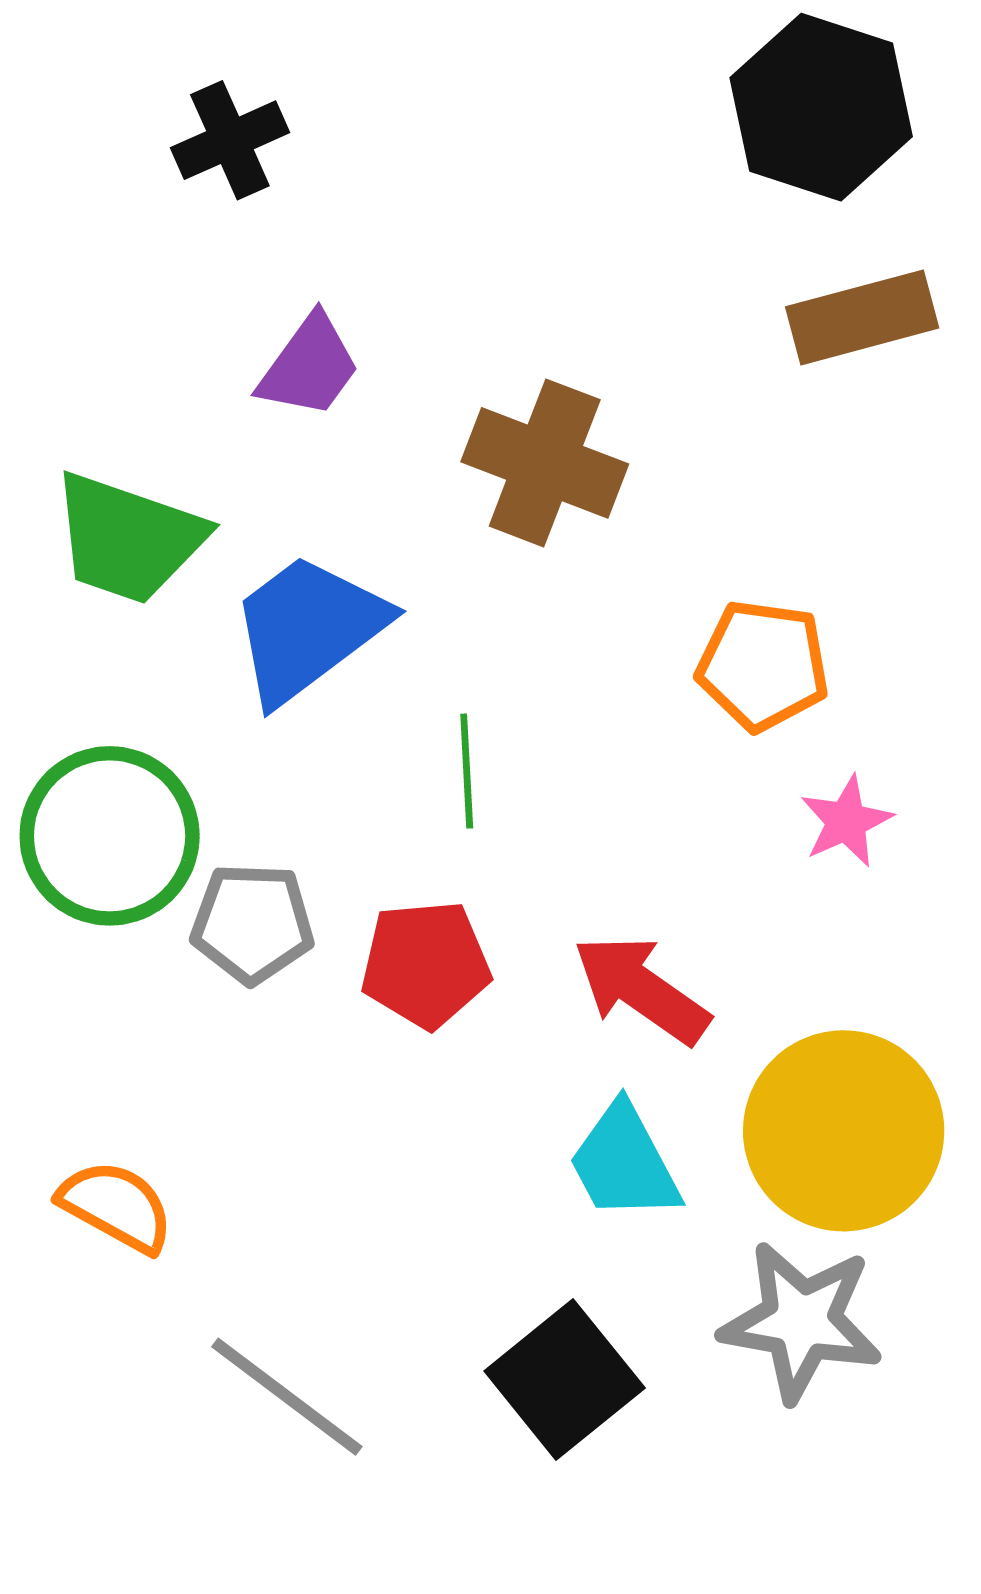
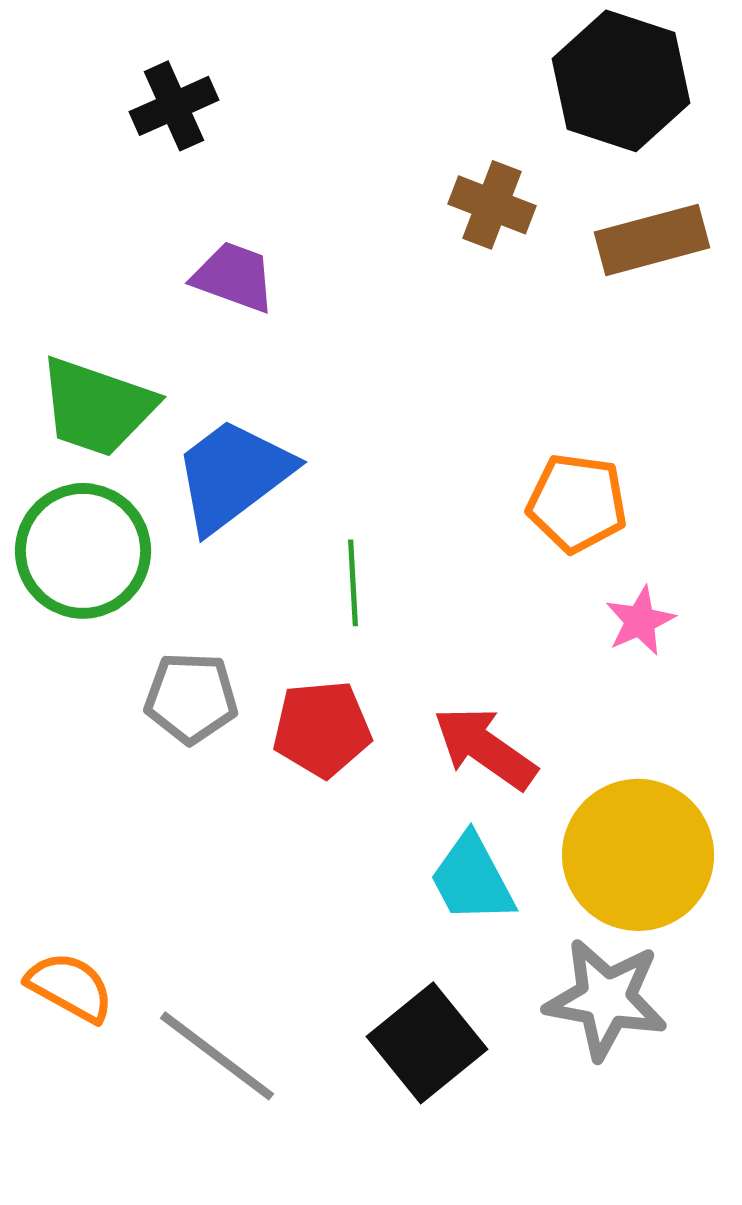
purple trapezoid: (309, 366) -> (234, 277), turned -106
brown cross: (545, 463) -> (492, 205), moved, size x0.7
green circle: (110, 836) -> (83, 551), moved
orange semicircle: (116, 1206) -> (70, 987), moved

